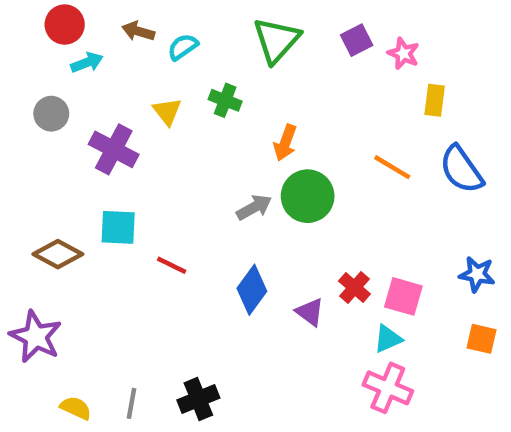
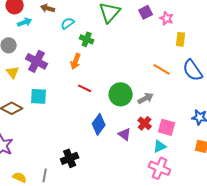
cyan semicircle: (183, 47) -> (68, 23), moved
yellow triangle: (167, 111) -> (13, 72), moved
orange arrow: (285, 143) -> (76, 61), moved
green circle: (308, 196) -> (121, 94), moved
gray arrow: (254, 207) -> (146, 98), moved
red line: (172, 265) -> (85, 88), moved
black cross: (198, 399) -> (70, 158), moved

